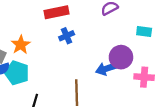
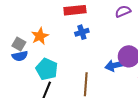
cyan pentagon: (17, 73) -> (47, 69), moved

